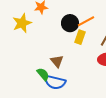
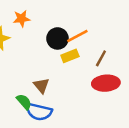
yellow rectangle: (80, 37) -> (70, 56), turned 48

